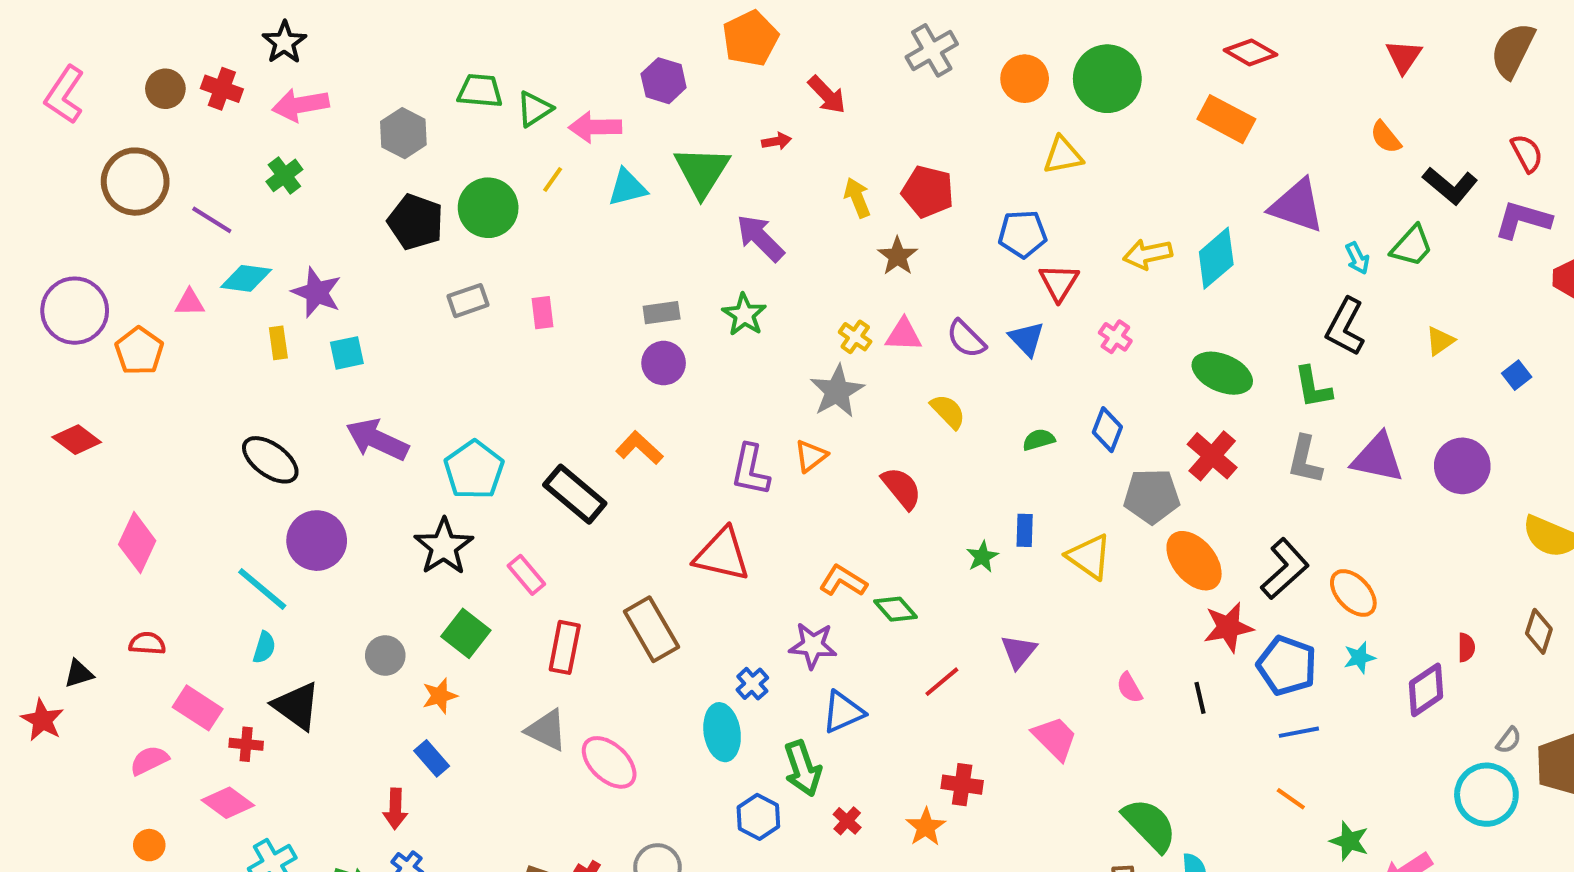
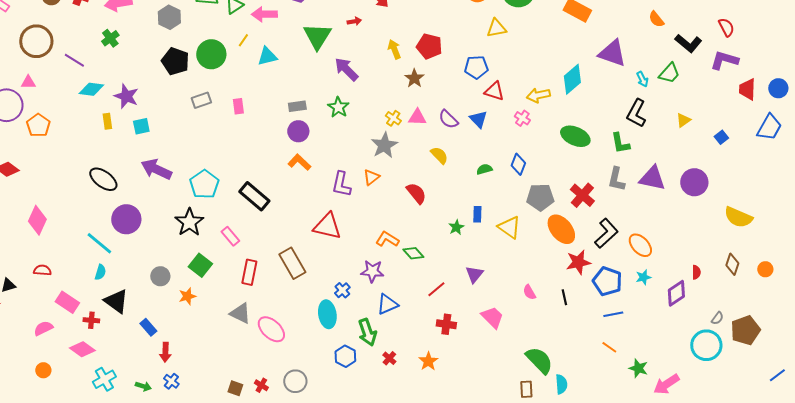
cyan triangle: (627, 188) -> (267, 56), moved
yellow arrow: (1148, 254) -> (538, 95), moved
red triangle: (1059, 282) -> (494, 91), turned -45
pink triangle: (190, 303) -> (28, 82), moved
orange L-shape: (639, 448) -> (299, 162), moved
red cross: (1212, 456) -> (582, 195), moved
blue rectangle: (432, 758) -> (148, 327), moved
red cross: (962, 785) -> (446, 324), moved

